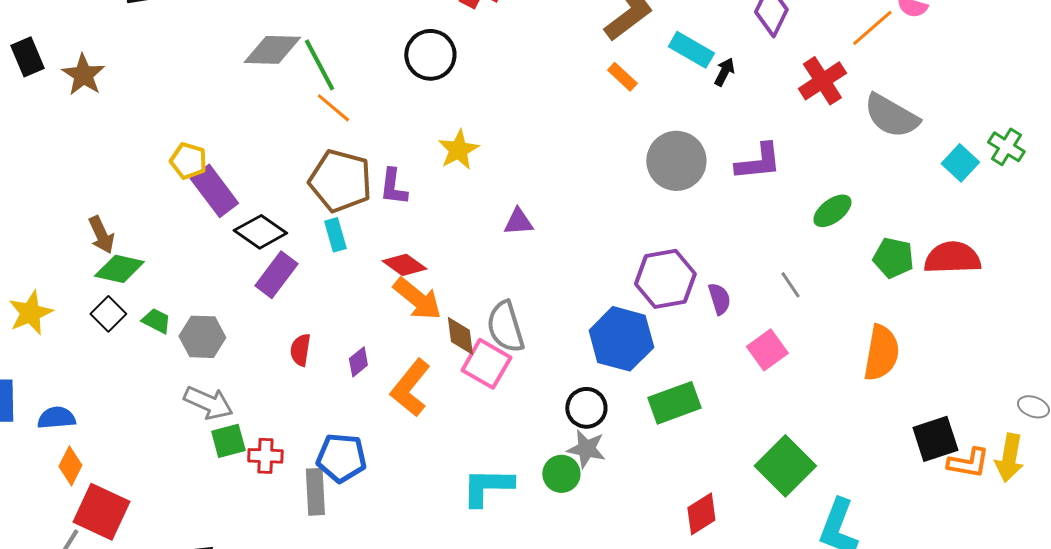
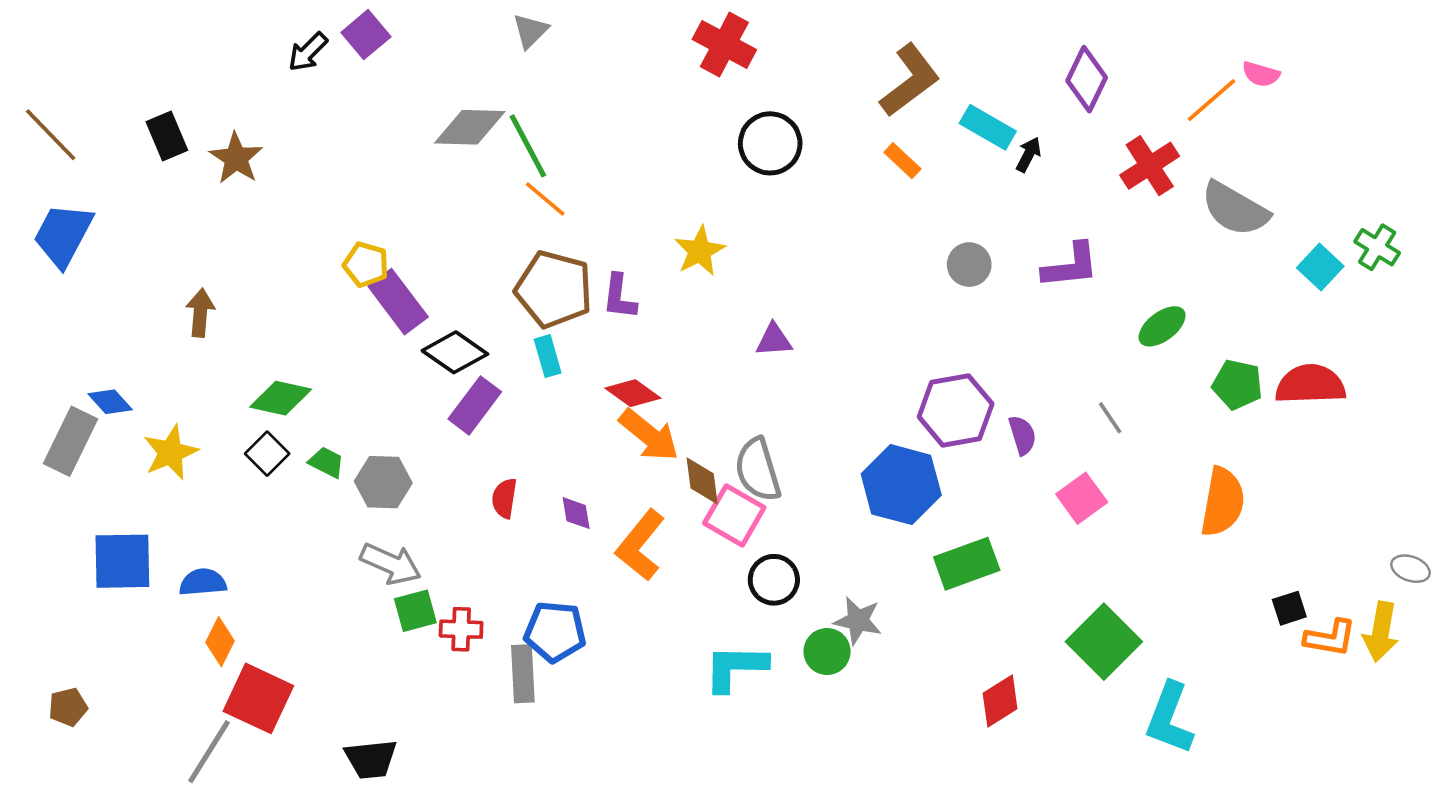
black circle: (430, 55) -> (770, 143), moved
gray circle: (676, 161) -> (969, 265), size x0.6
brown arrow: (101, 235) -> (200, 313), moved, turned -150
purple diamond: (358, 362) -> (576, 513), turned -60
black circle: (586, 408) -> (774, 580), moved
black square: (935, 439) -> (1289, 608), size x0.6

